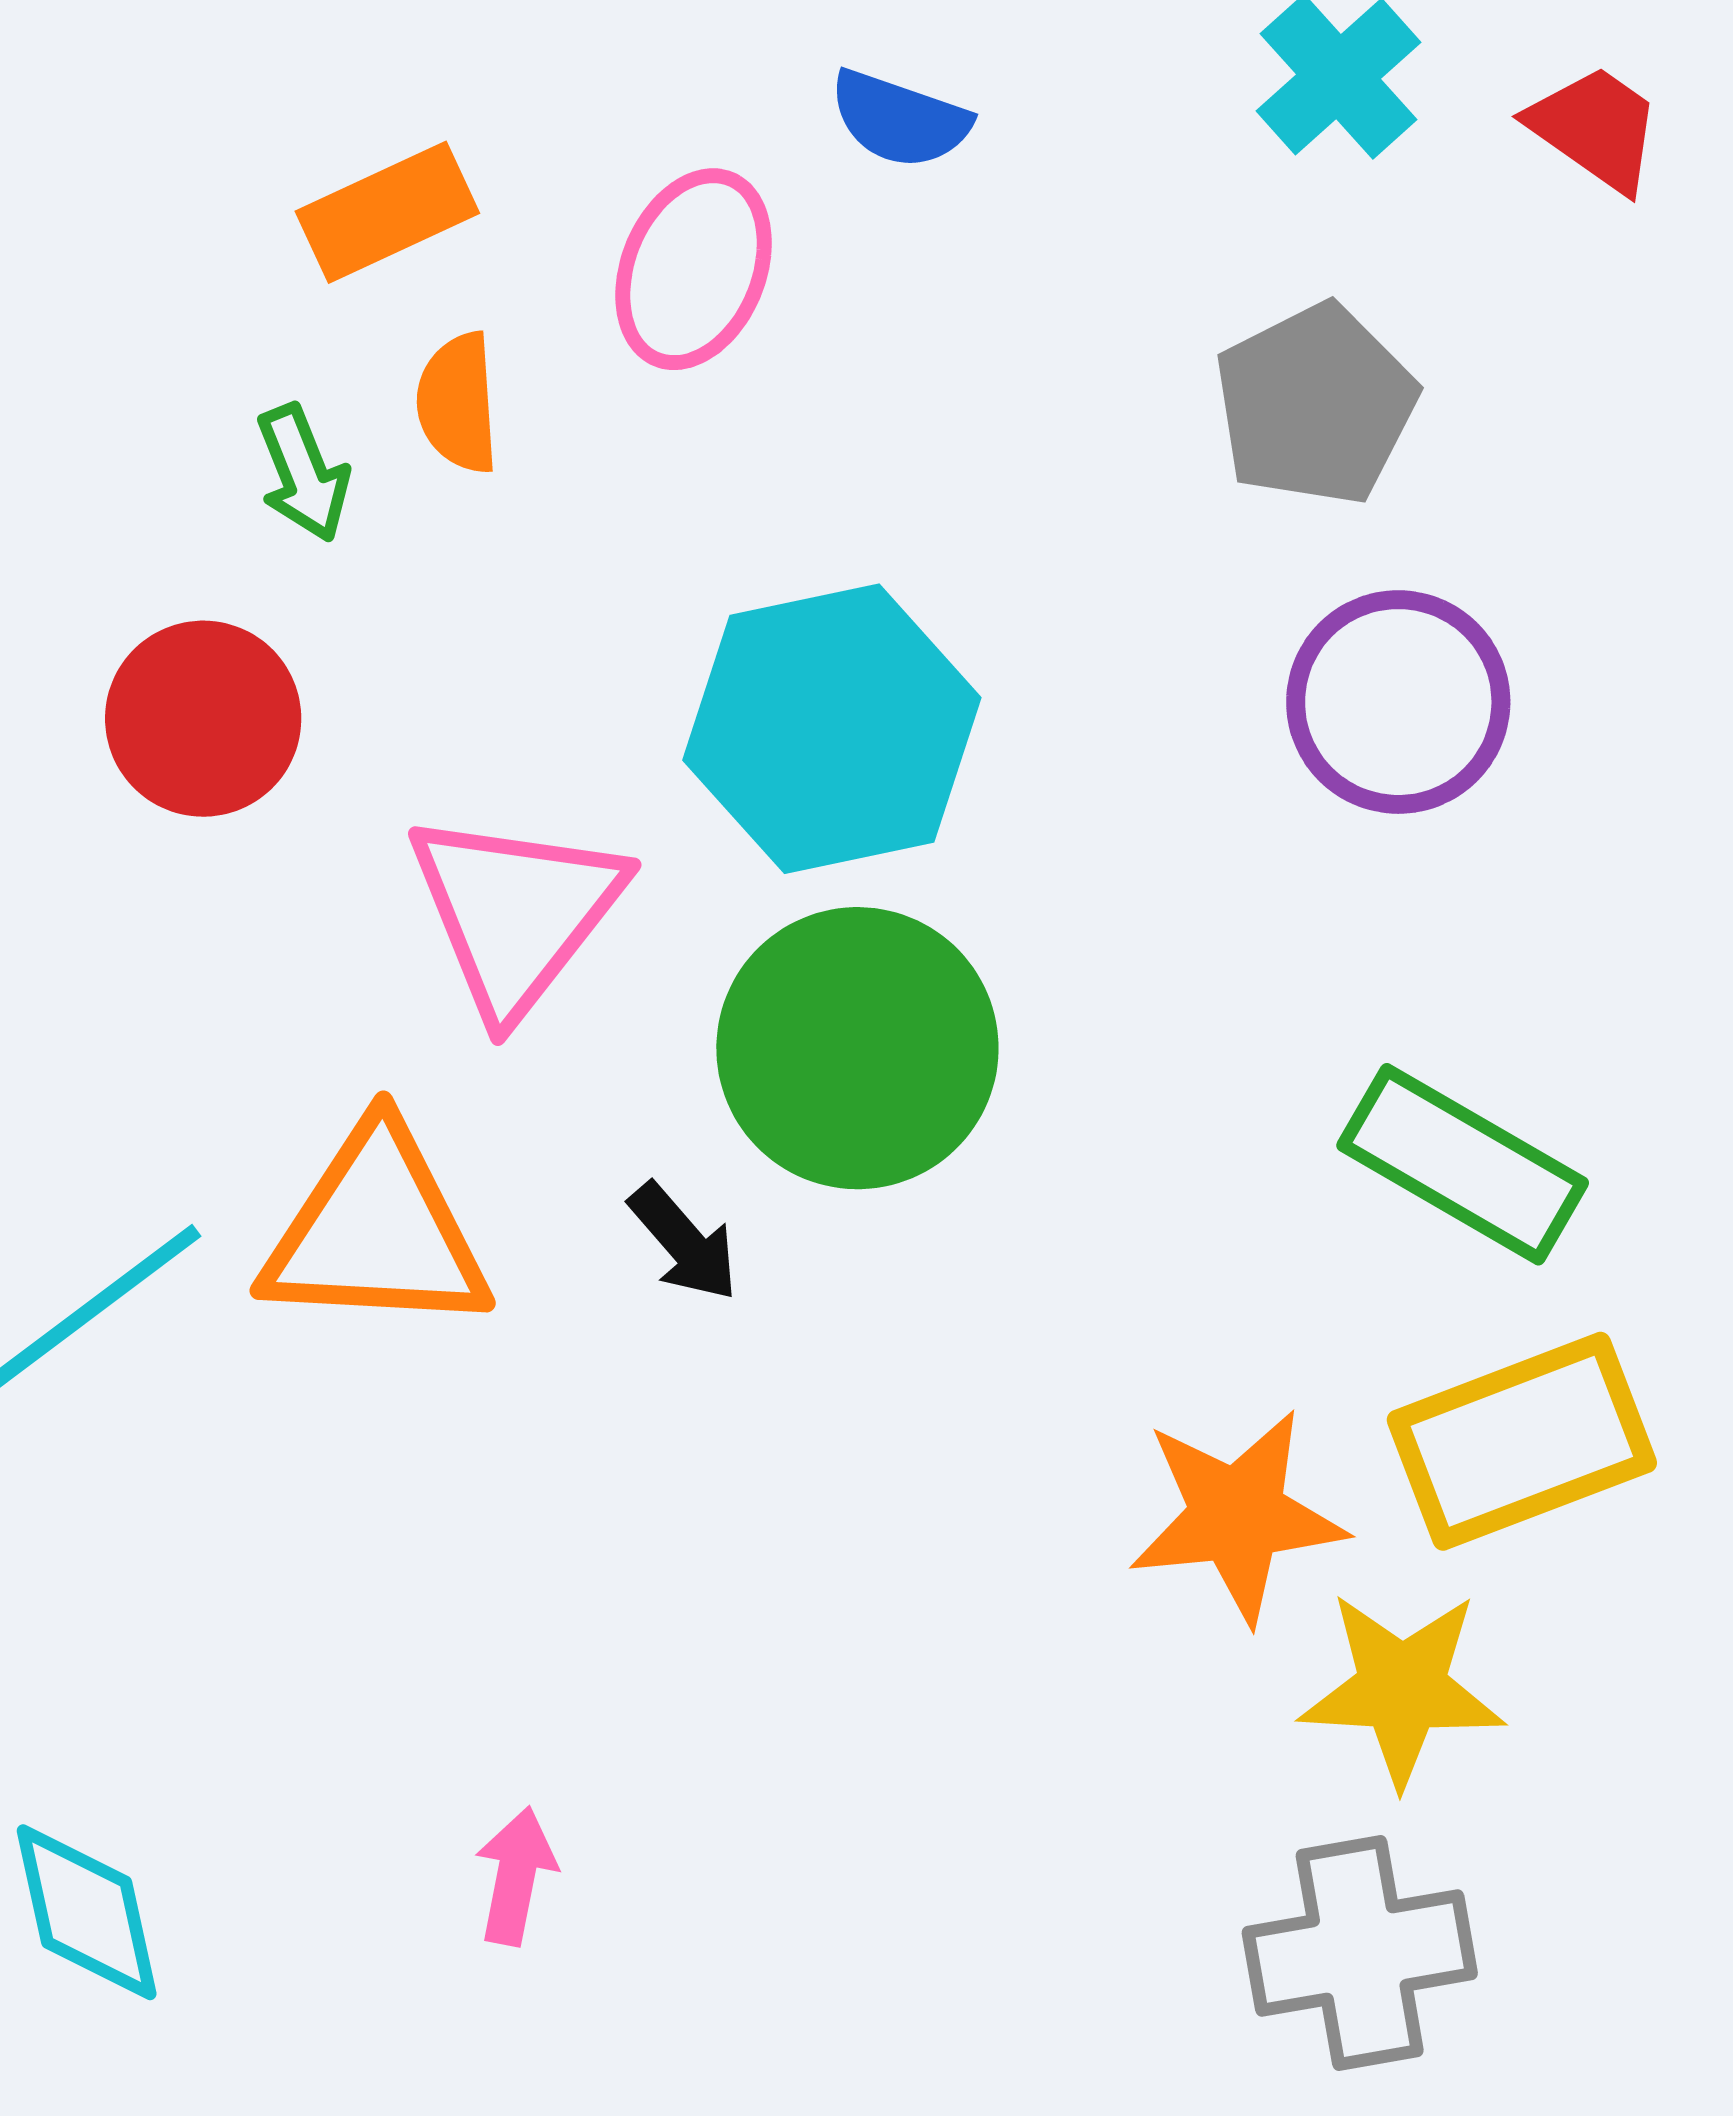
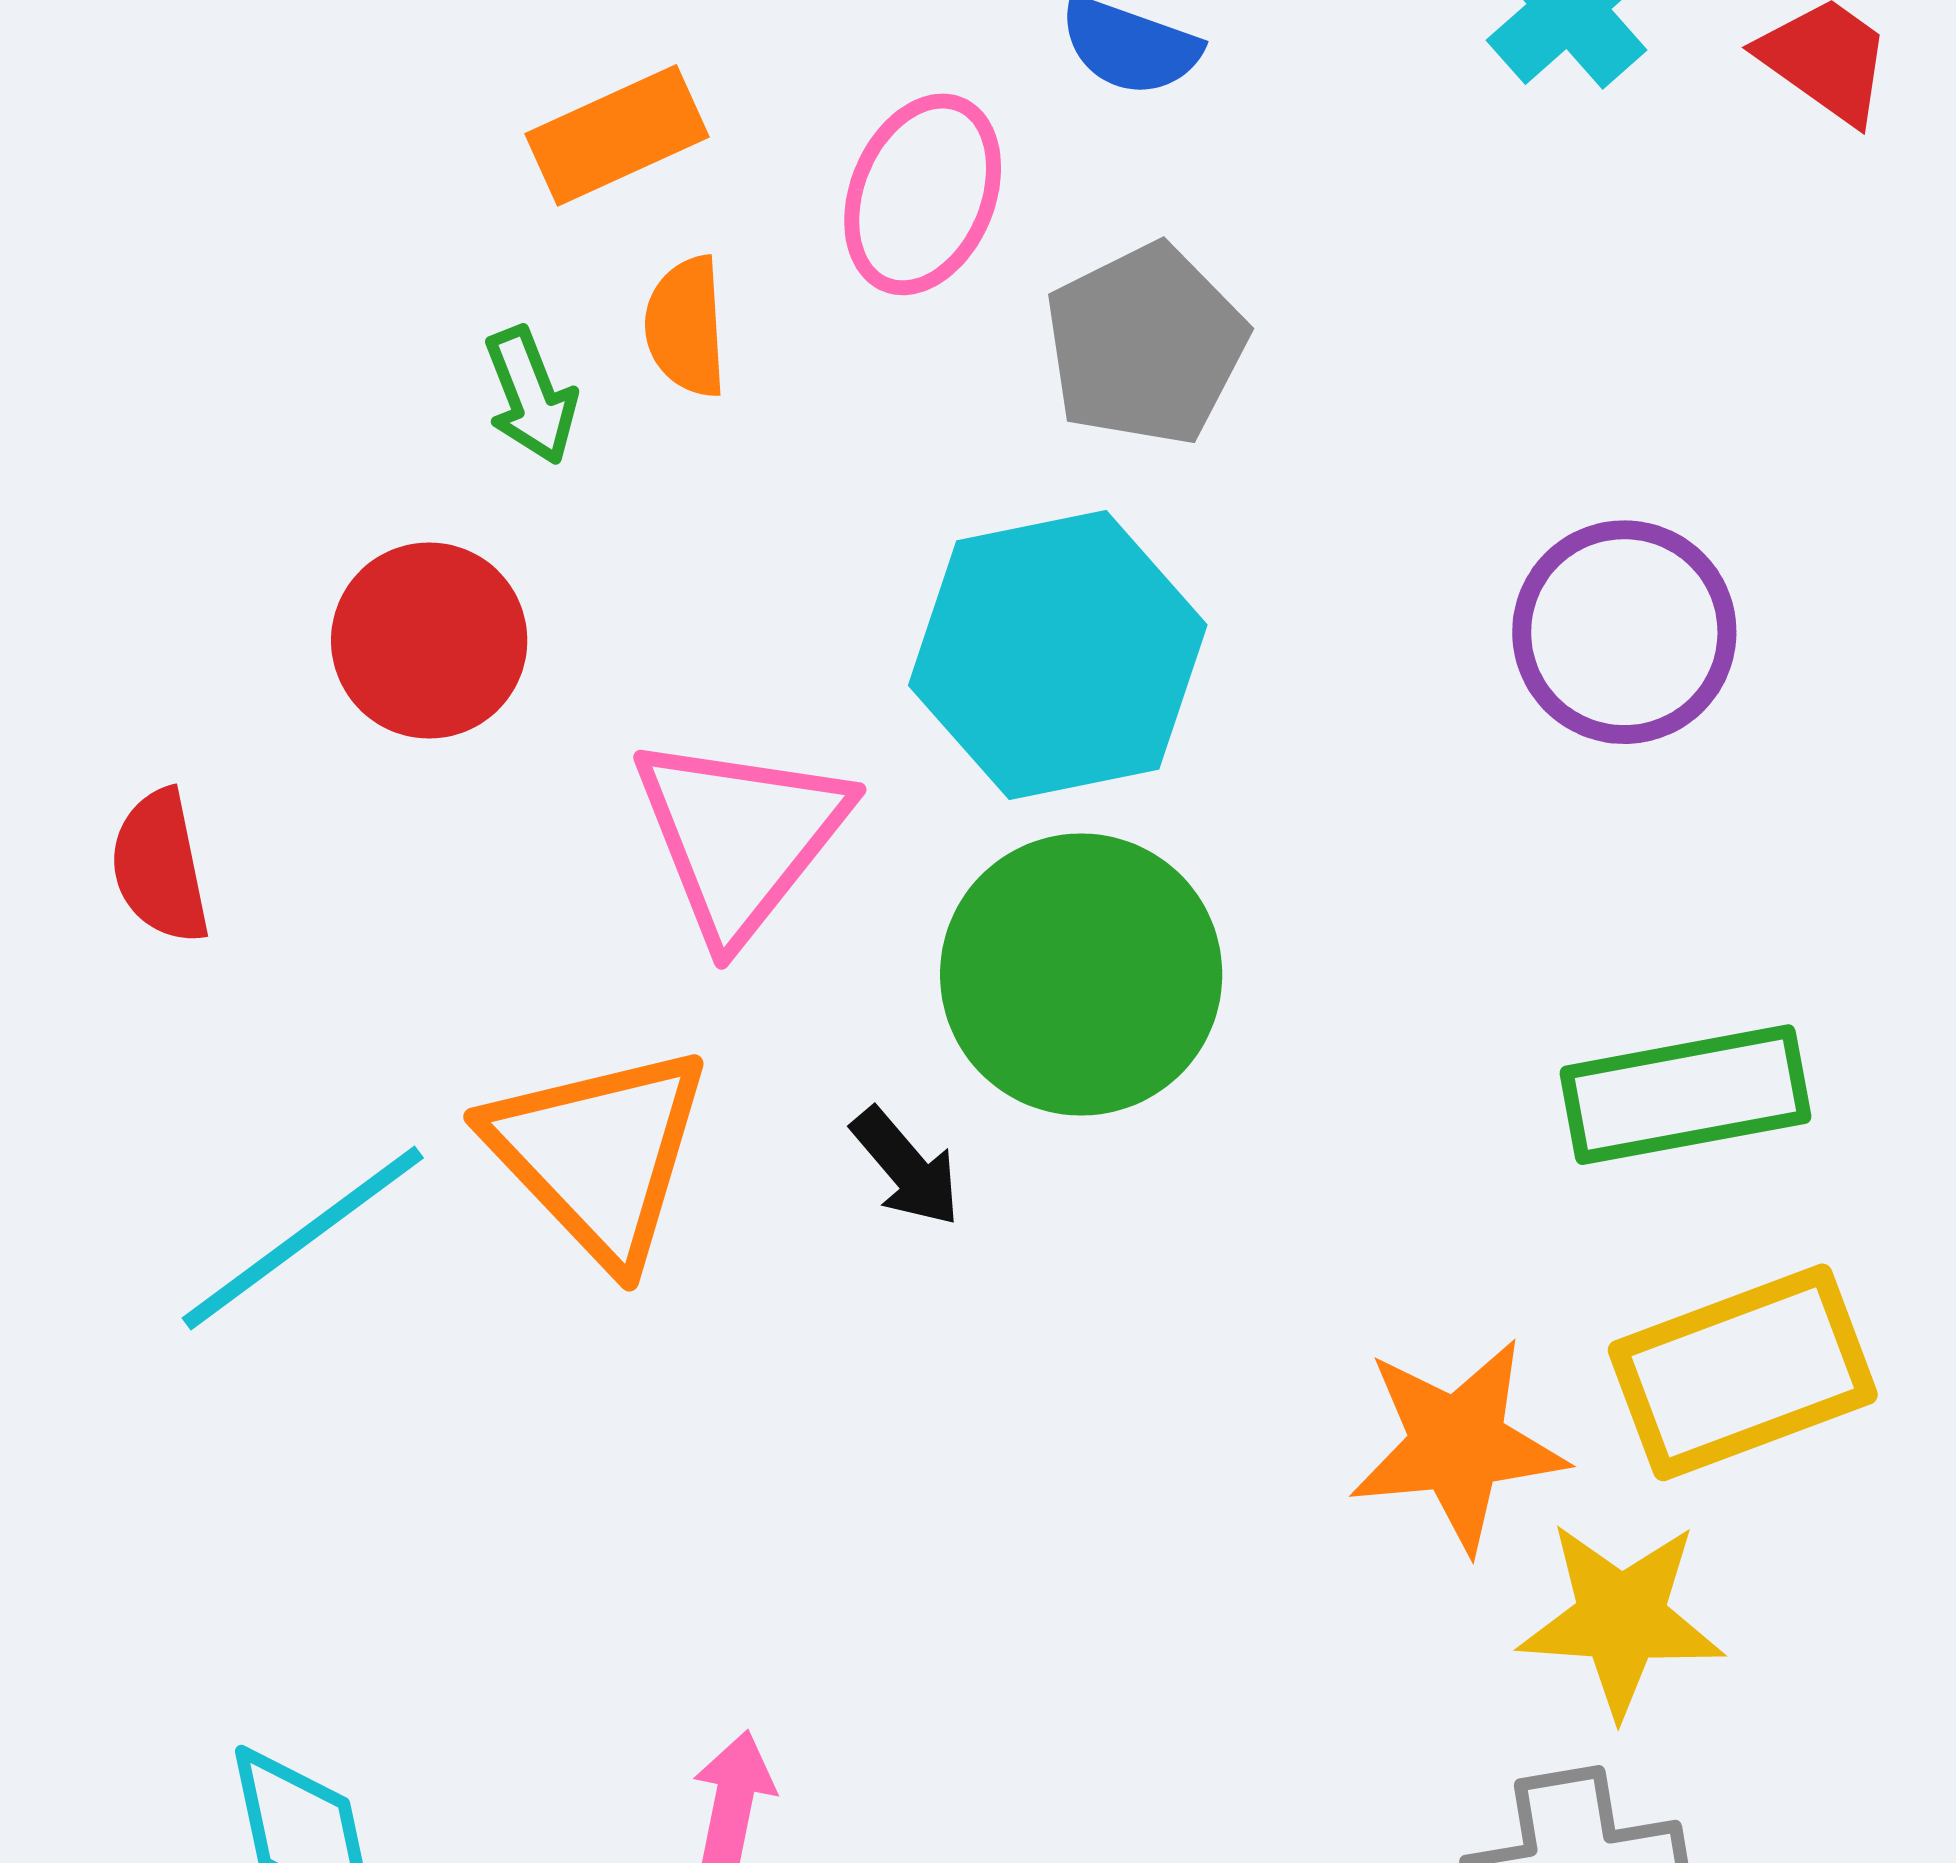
gray pentagon: (1315, 405) -> (1146, 345), moved
green rectangle: (1463, 1164) -> (1685, 1095), turned -41
orange triangle: (376, 1231) -> (599, 1154), turned 43

